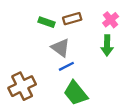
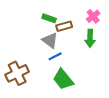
brown rectangle: (72, 19) -> (64, 26), moved
green rectangle: (47, 22) -> (49, 18), moved

